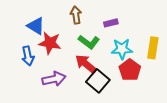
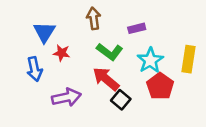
blue triangle: (36, 26) -> (44, 32), turned 30
red star: (50, 43) -> (62, 53), size x0.6
cyan star: (122, 49) -> (150, 60), turned -30
black square: (98, 81) -> (121, 100), size x0.7

